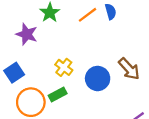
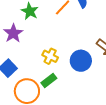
purple star: (27, 34) -> (13, 33), turned 30

